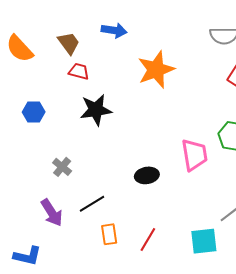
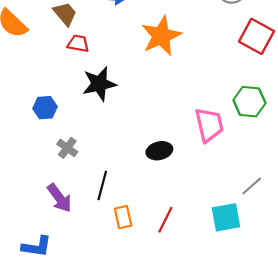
blue hexagon: (34, 112) -> (45, 108), moved
black line: (92, 204) -> (102, 185), turned -40

